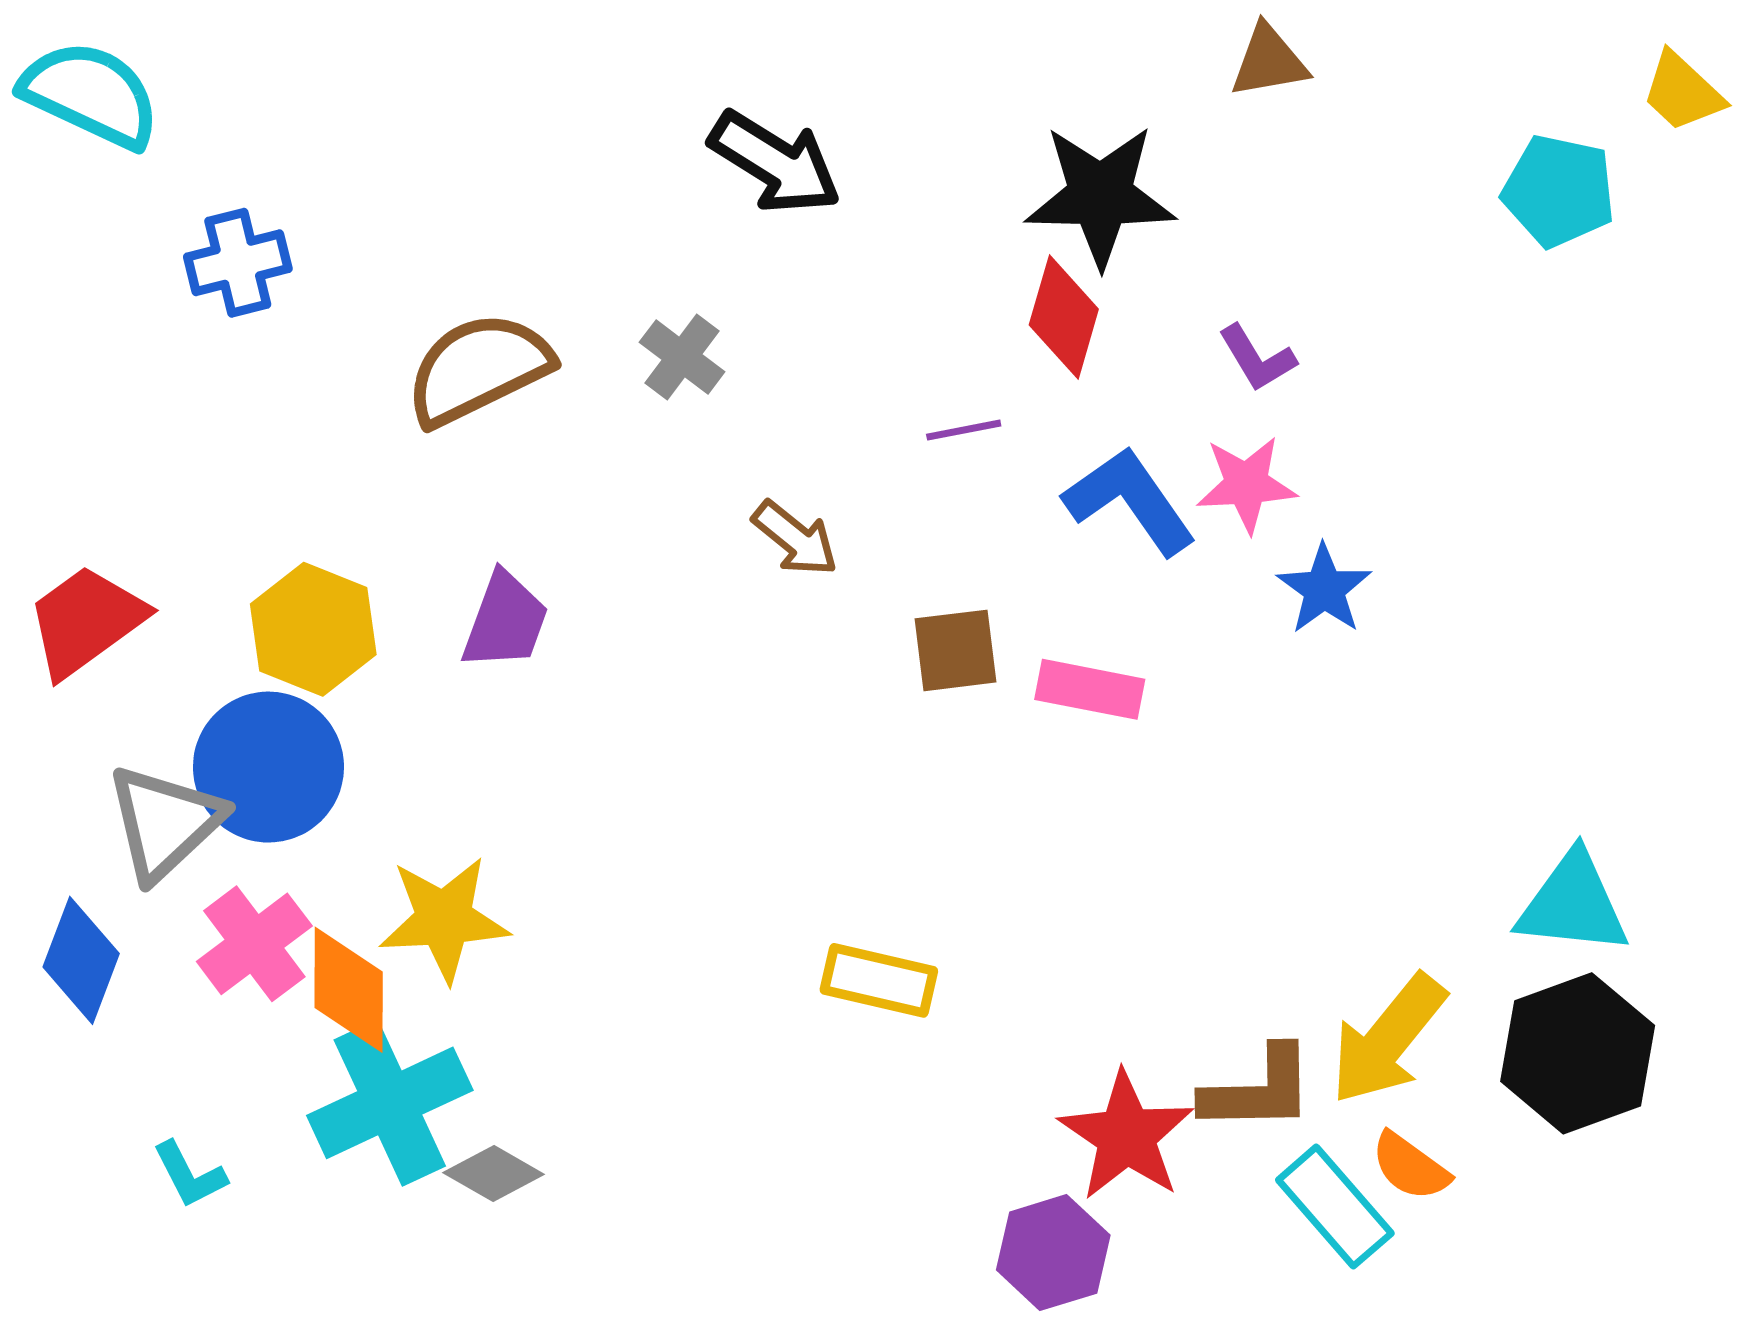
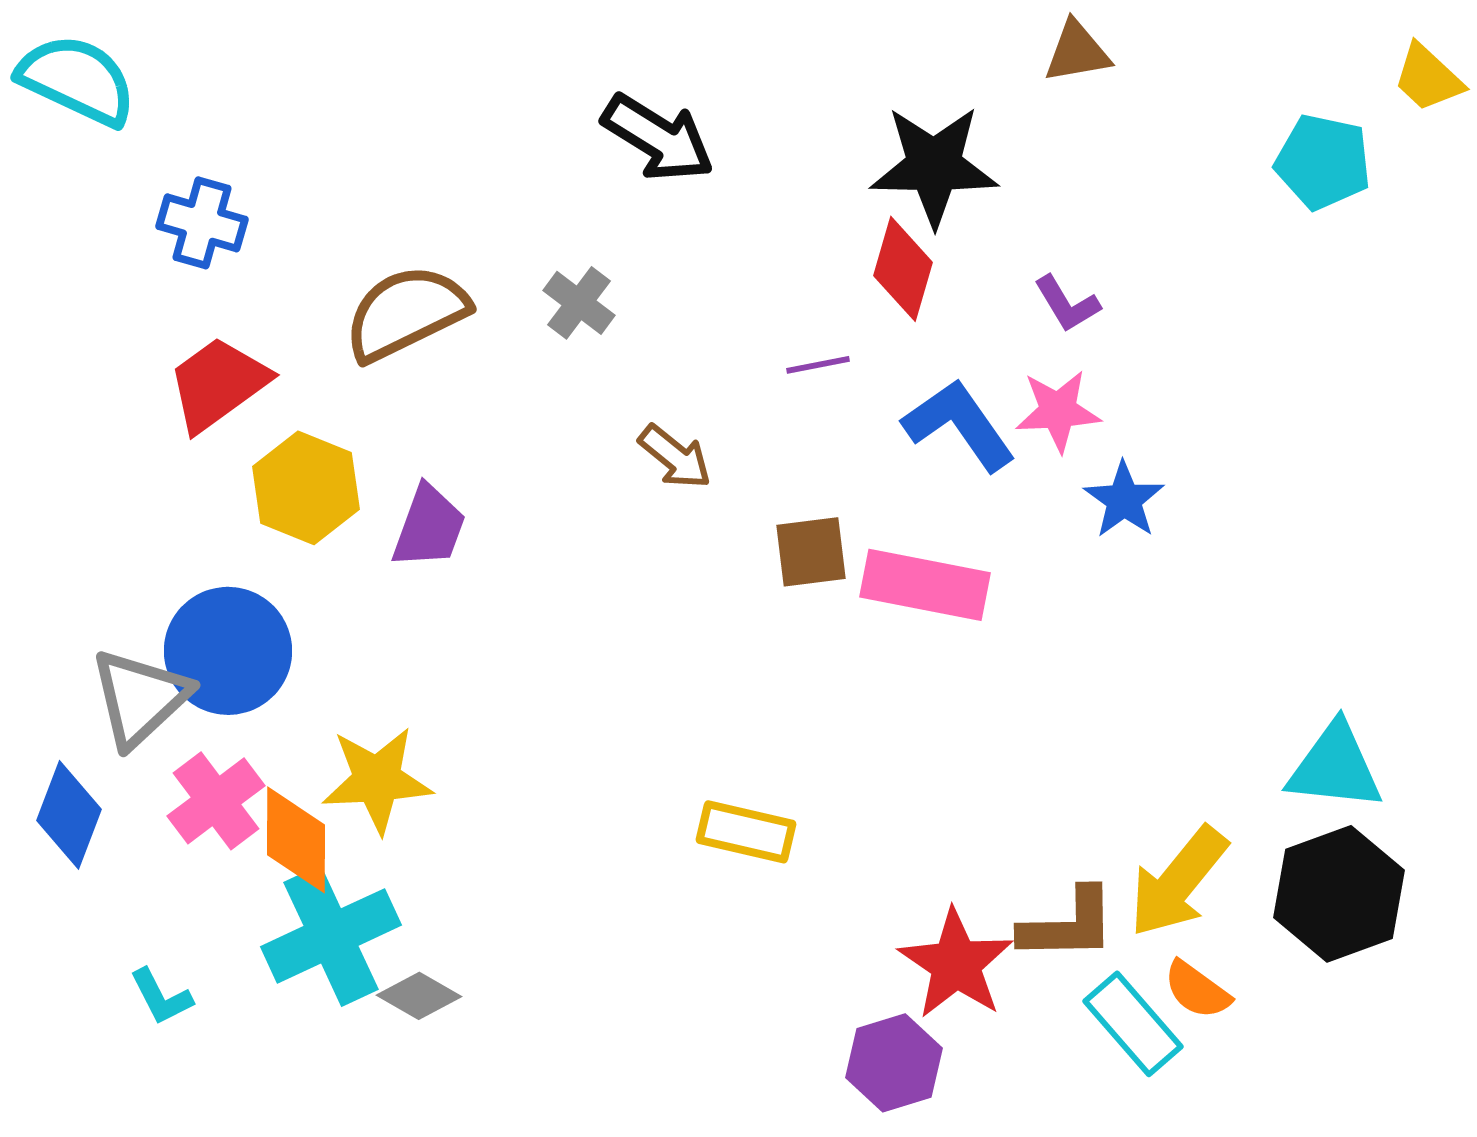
blue cross: (238, 263) -> (202, 223), turned 30
red trapezoid: (86, 621) -> (218, 384), moved
yellow hexagon: (313, 629) -> (306, 488), moved
pink rectangle: (1090, 689) -> (925, 585), size x1.4

